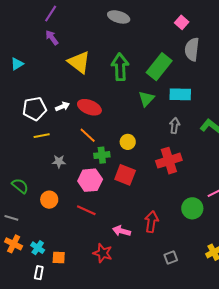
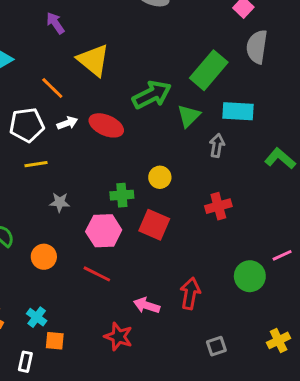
green arrow: (120, 67) -> (152, 95), moved, turned 64
gray arrow: (175, 125) -> (217, 145), moved
orange line: (88, 135) -> (52, 88), moved
red cross: (169, 161) -> (218, 206), size x0.7
cyan cross: (38, 248) -> (37, 317), moved

